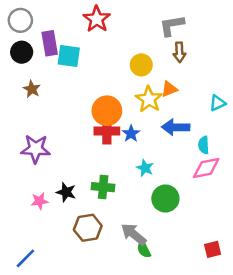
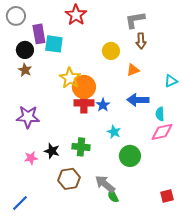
black circle: (22, 52) -> (25, 50), moved
yellow star: (149, 99) -> (70, 78), moved

